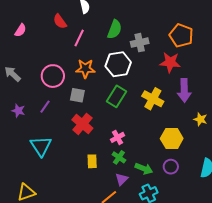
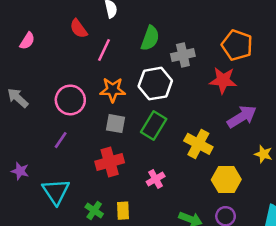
purple arrow: (184, 90) -> (242, 117), turned -120
gray square: (77, 95) -> (116, 124), moved
yellow cross: (153, 99) -> (198, 144), moved
purple star: (18, 111) -> (20, 171), moved
red cross: (82, 124) -> (110, 162), turned 35
green cross: (119, 157) -> (94, 210), moved

